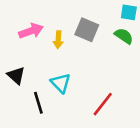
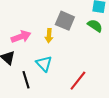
pink arrow: (31, 31) -> (21, 37), moved
yellow arrow: (58, 40) -> (49, 36), moved

